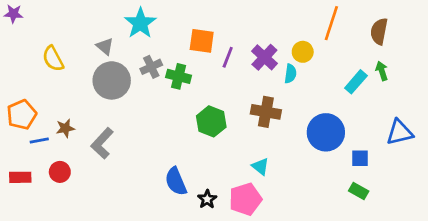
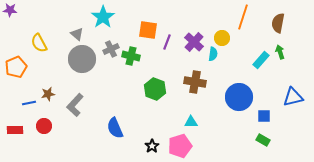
orange pentagon: (22, 115) -> (16, 67), moved
cyan triangle: (260, 166) -> (191, 122), turned -40
blue semicircle: (176, 181) -> (115, 128), moved

